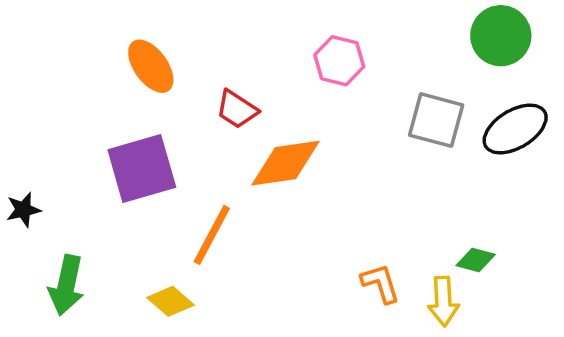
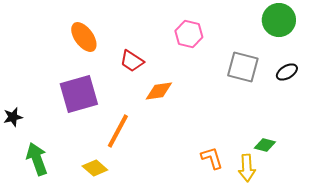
black ellipse: (515, 129) -> (287, 72), size x0.6
orange diamond: (285, 163) -> (159, 91), size x0.7
green arrow: (66, 285) -> (37, 159), turned 148

